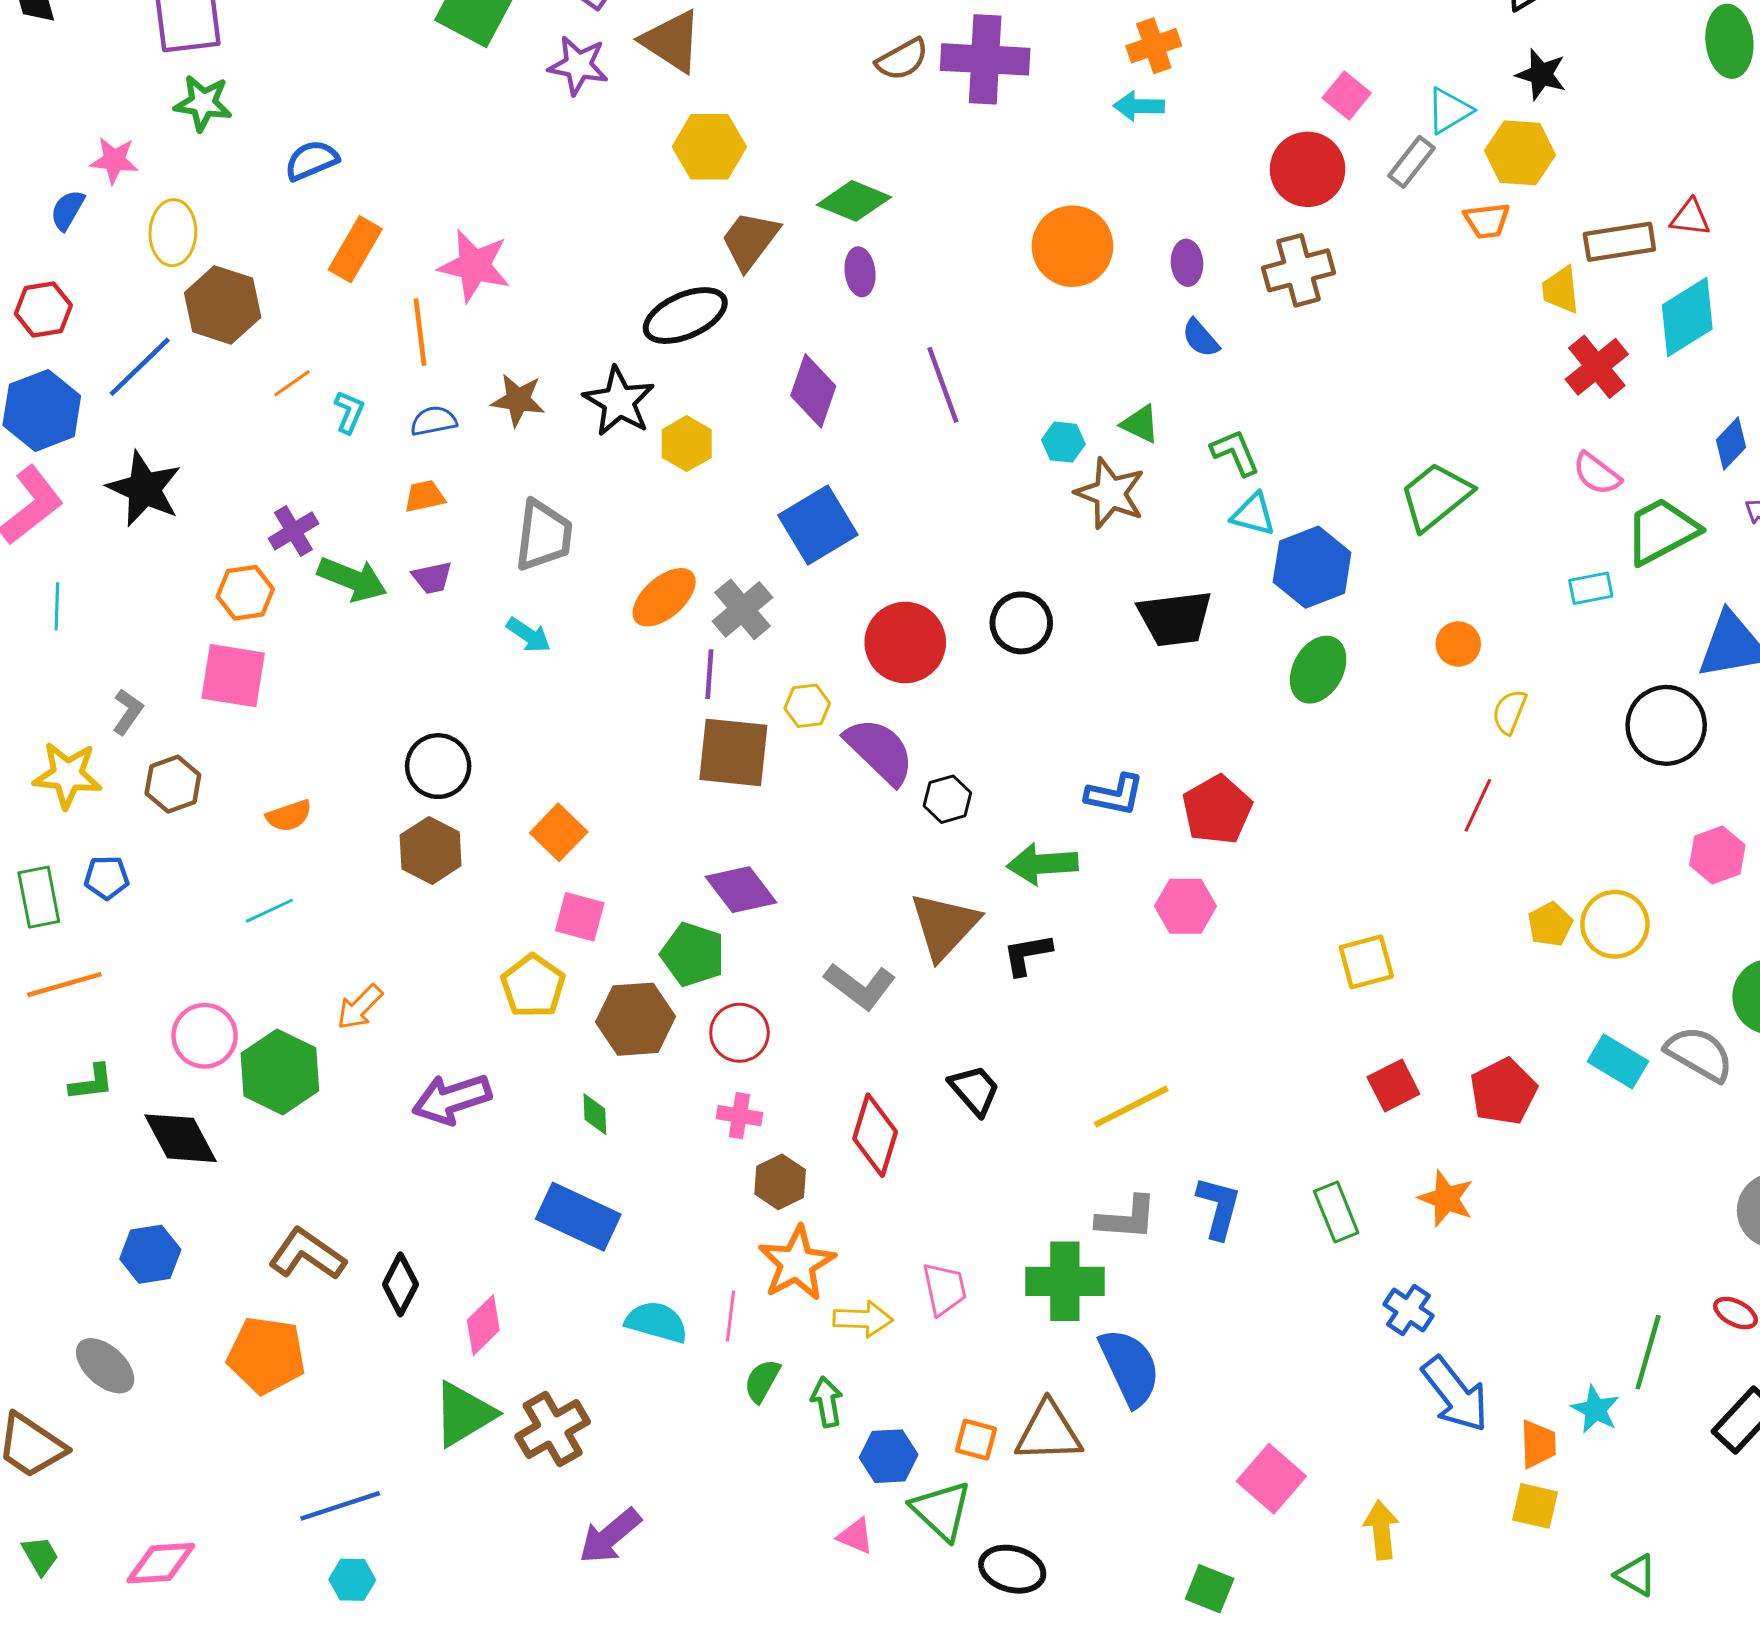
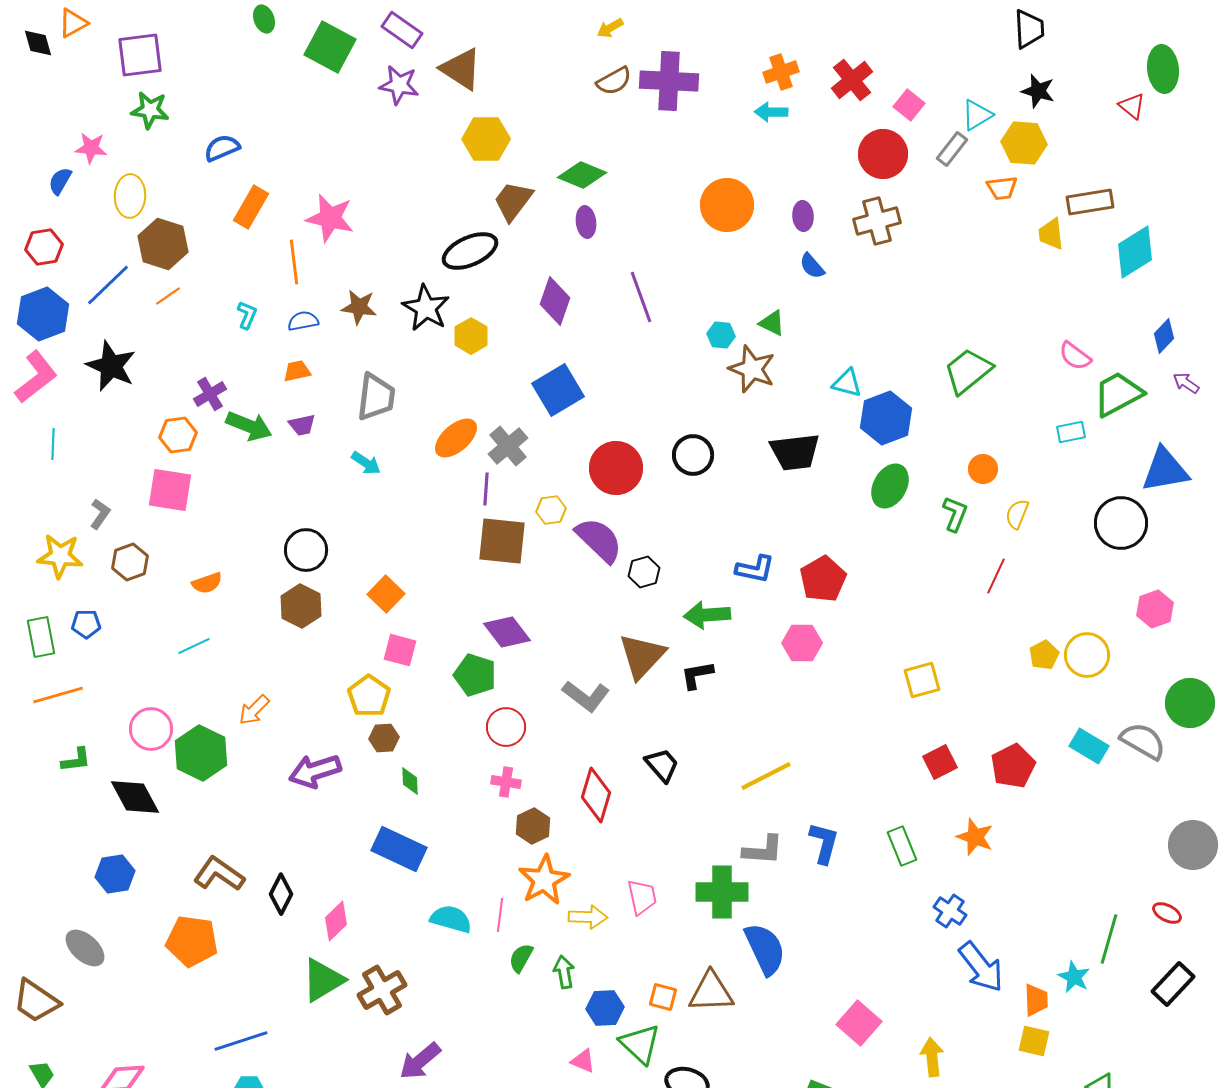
red triangle: (1690, 218) -> (1132, 106), moved, turned 32
red cross: (1597, 367) -> (852, 80), moved
orange line: (292, 383) -> (168, 296), moved
green L-shape: (1235, 453) -> (955, 514), moved, turned 45
brown hexagon: (636, 1019) -> (384, 738), moved, size x0.6

